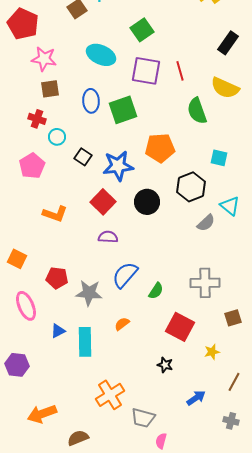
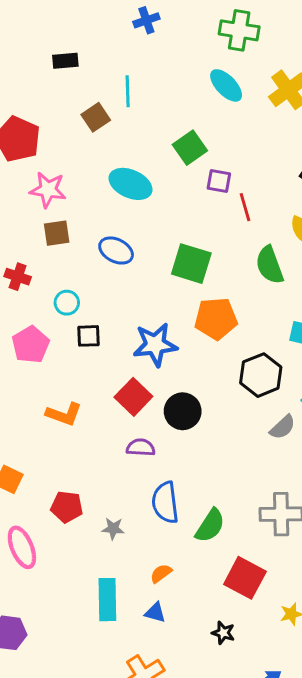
purple square: (146, 71) -> (219, 181), moved, size x0.6
blue ellipse: (91, 101) -> (116, 251), turned -60
green square: (123, 110) -> (191, 264), moved, turned 36
red cross: (37, 119) -> (18, 277), moved
black square: (83, 157) -> (89, 336), moved, turned -36
black circle: (147, 202) -> (183, 411), moved
blue semicircle: (125, 275) -> (165, 502), turned -48
green semicircle: (156, 291) -> (210, 526), size x1.4
gray star: (89, 293) -> (113, 529), size x0.6
blue triangle: (58, 331) -> (155, 613), moved, turned 42

